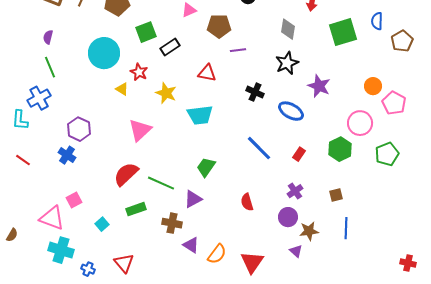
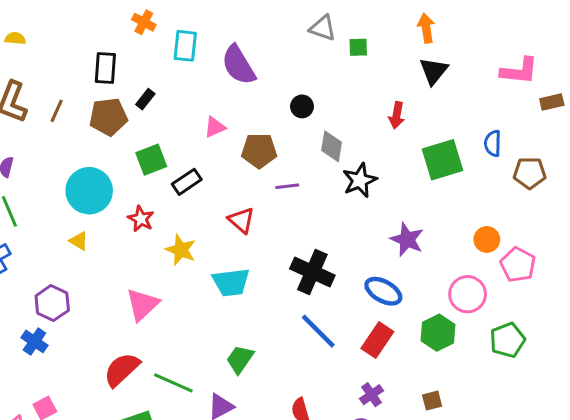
gray diamond: (288, 29) -> (332, 146), moved
brown pentagon: (402, 41) -> (530, 173), turned 30
black star: (287, 63) -> (360, 180), moved
red triangle: (207, 73) -> (241, 220), turned 30
yellow triangle: (122, 89) -> (79, 241), moved
black cross: (255, 92) -> (312, 272), moved, size x1.6
blue ellipse: (291, 111) -> (383, 291), moved
red rectangle: (299, 154) -> (377, 340), size x1.6

